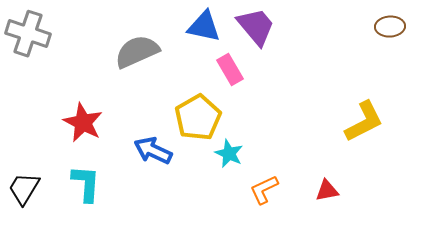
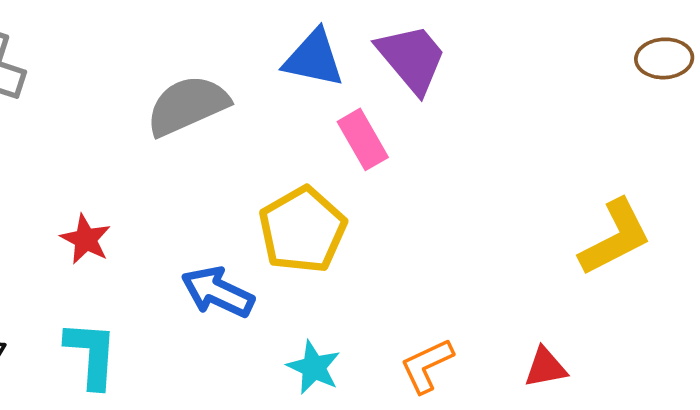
red star: (83, 123) -> (86, 239), size x0.7
cyan star: (229, 154) -> (314, 367), moved

